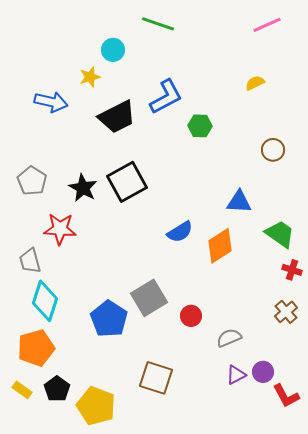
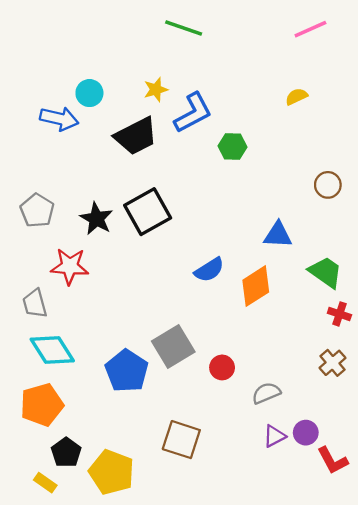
cyan circle: (113, 50) -> (89, 93), moved
yellow star: (90, 77) -> (156, 90), moved
brown circle: (273, 150) -> (328, 185), moved
cyan diamond: (45, 301) -> (52, 350), turned -51
yellow rectangle: (22, 390) -> (45, 483), moved

